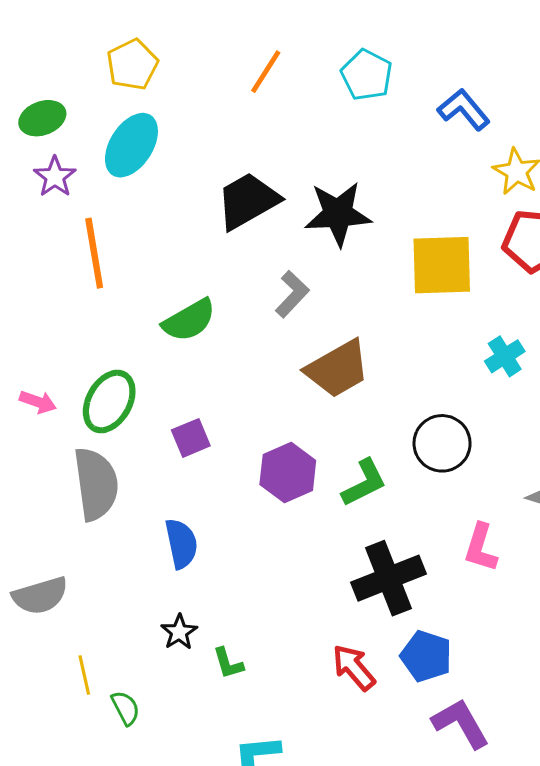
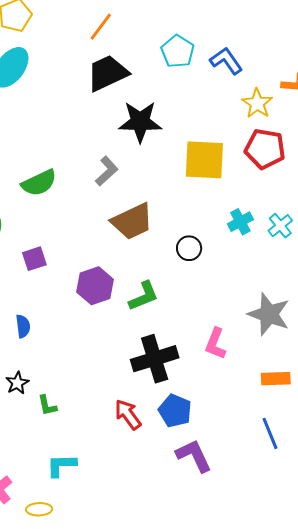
cyan pentagon: (367, 75) -> (178, 51), moved
black trapezoid: (248, 201) -> (107, 73), moved
black circle: (442, 443) -> (189, 248), moved, size x0.7
blue semicircle: (181, 544) -> (23, 326), size x0.7

